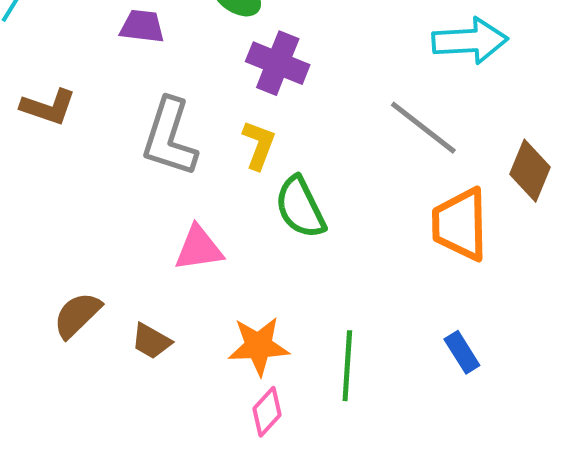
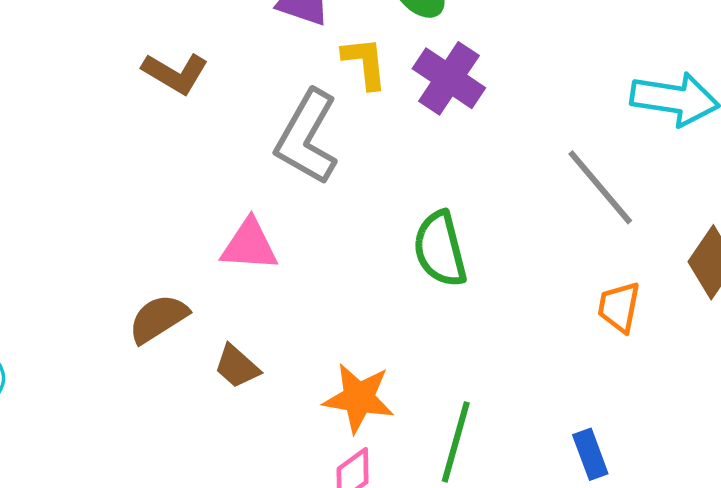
yellow L-shape: (259, 145) -> (365, 63), moved, turned -39
orange trapezoid: (460, 224) -> (619, 307), size x0.6
pink triangle: (199, 248) -> (249, 245), moved

